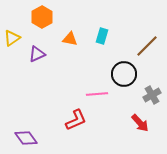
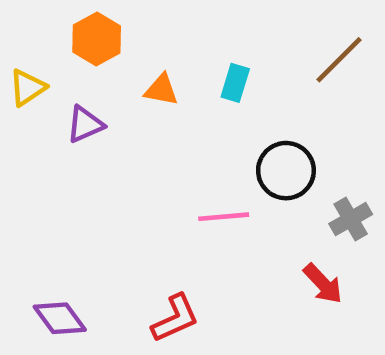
brown line: (147, 46) -> (339, 60), moved
red L-shape: (76, 120) -> (175, 318), moved

